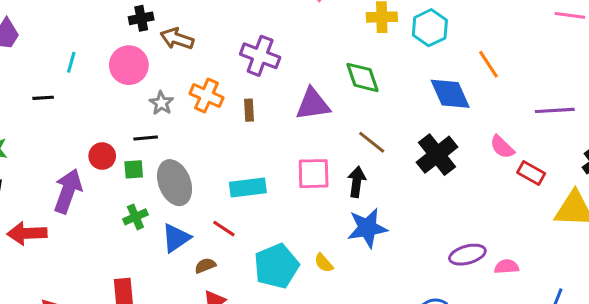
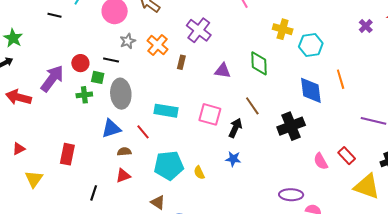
purple triangle: (313, 104) -> (223, 71), size x0.7
pink semicircle: (502, 147) -> (321, 161), moved
green cross: (135, 217) -> (84, 95), moved
blue star: (367, 228) -> (233, 159), size x0.6

